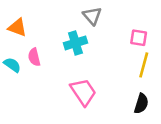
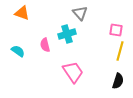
orange triangle: (17, 27) -> (22, 13), moved
pink semicircle: (34, 57) -> (45, 45), moved

